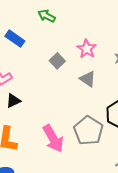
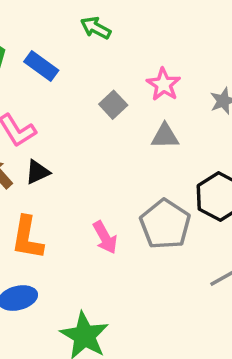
gray triangle: (88, 79) -> (165, 136), turned -36
pink arrow: (53, 139) -> (105, 237), size x0.7

